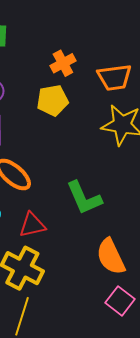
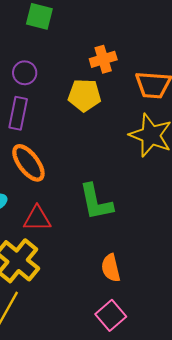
orange semicircle: (111, 257) -> (111, 268), size x0.7

